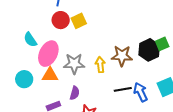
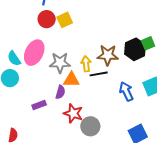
cyan semicircle: (30, 40) -> (14, 59), moved
orange triangle: (50, 75) -> (71, 80), moved
black line: (123, 89) -> (99, 74), moved

